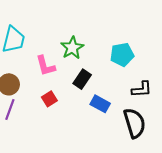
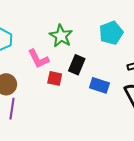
red square: (49, 99) -> (55, 78), moved, turned -35

